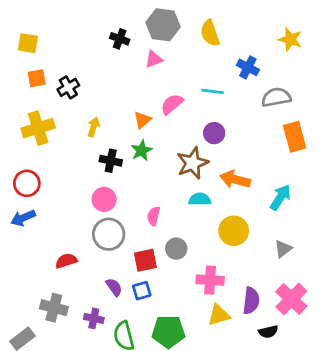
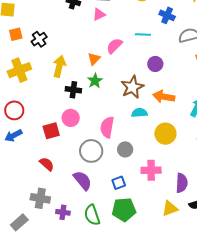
yellow arrow: (94, 127) -> (59, 66), size x1.5
purple circle: (214, 133) -> (155, 64), moved
pink semicircle: (154, 216) -> (107, 127), size x1.5
gray circle: (109, 234) -> (91, 151), moved
red square: (145, 260) -> (51, 131), moved
red semicircle: (66, 261) -> (47, 164), turned 63
purple semicircle: (114, 287) -> (82, 180), size x1.5
blue square: (142, 291) -> (119, 183), moved
yellow triangle: (219, 315) -> (170, 208), moved
purple cross: (94, 318) -> (63, 212), moved

